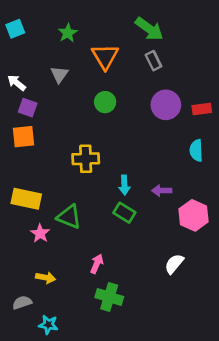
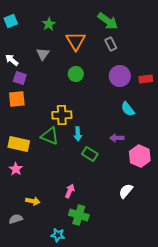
cyan semicircle: (196, 150) -> (128, 109), moved, turned -35
cyan arrow: (124, 185) -> (78, 134), moved
green triangle: (69, 217) -> (50, 136), moved
pink star: (40, 233) -> (16, 169), moved
cyan star: (48, 325) -> (58, 235), moved

